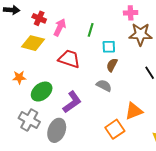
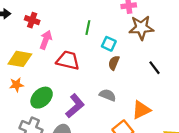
pink arrow: (60, 27) -> (46, 40), moved
yellow diamond: (33, 43) -> (20, 59), moved
cyan square: (109, 47) -> (109, 44), turned 32
gray semicircle: (104, 86) -> (108, 95), moved

